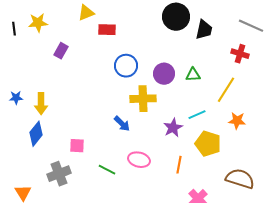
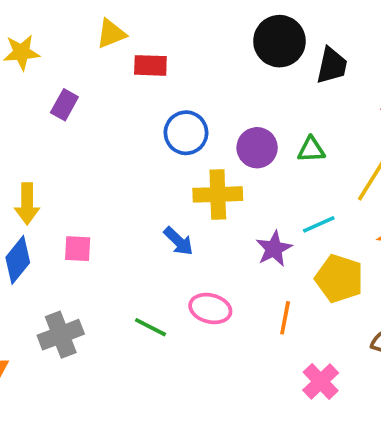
pink square: (77, 146) -> (78, 249), moved

